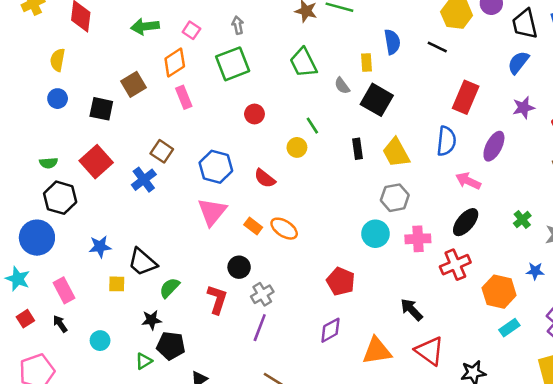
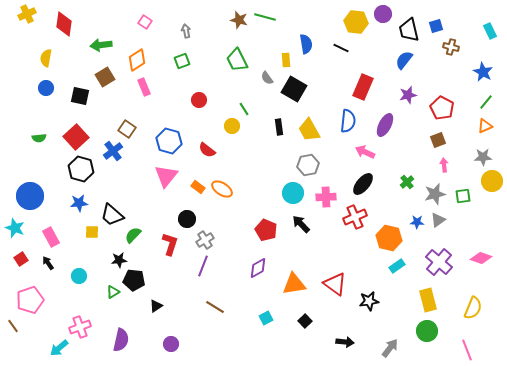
green arrow: (145, 26) -> (101, 45), moved
pink square: (191, 30) -> (145, 22), moved
green square: (233, 64) -> (182, 61), size x0.6
black hexagon: (60, 198) -> (81, 169), moved
black arrow: (412, 310) -> (301, 224), moved

